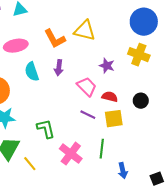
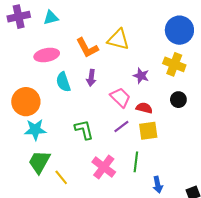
black circle: (141, 101) -> (178, 100), moved
purple line: (88, 115) -> (121, 127), turned -63
green L-shape: (46, 129) -> (84, 130), moved

